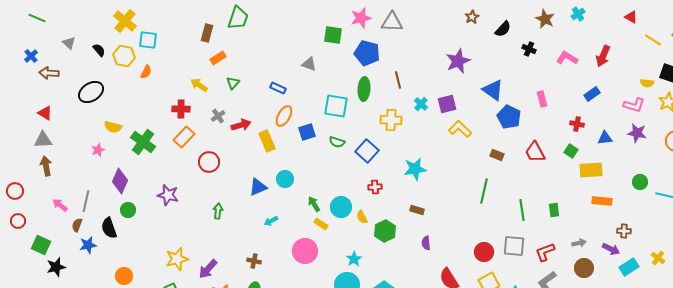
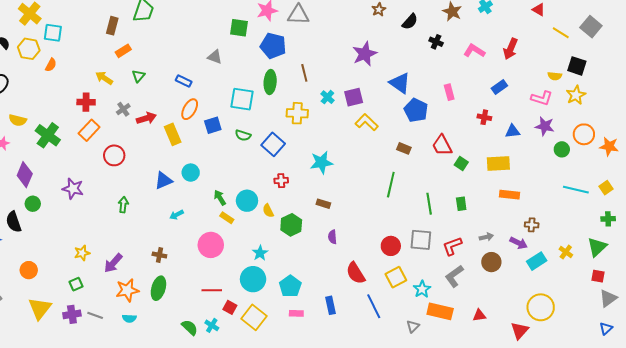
green square: (571, 151) -> (461, 163), moved
green circle: (640, 182) -> (562, 149), moved
yellow star: (177, 259) -> (82, 253), size x0.7

